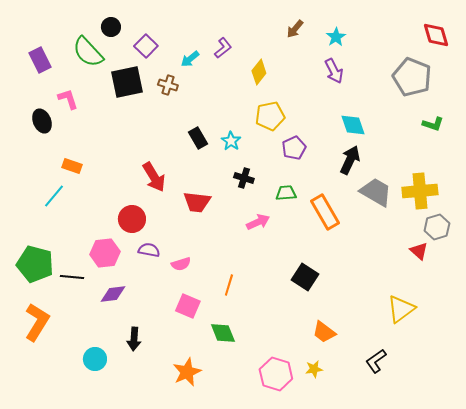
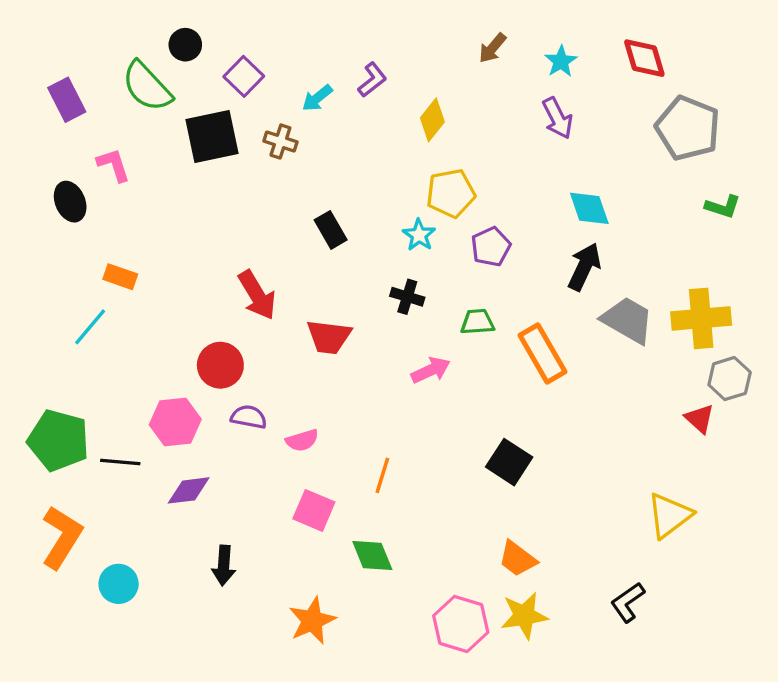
red diamond: (436, 35) -> (644, 58), moved
cyan star: (231, 141) -> (419, 235), moved
orange trapezoid: (324, 332) -> (518, 559), moved
cyan circle: (95, 359) -> (119, 584), moved
yellow star: (314, 369) -> (524, 616), size x1.6

